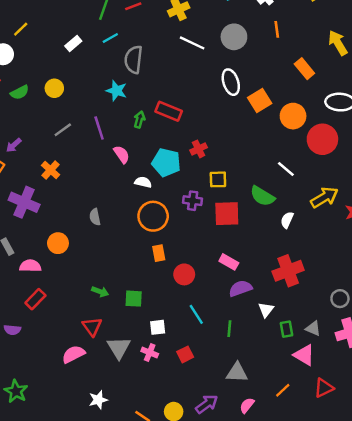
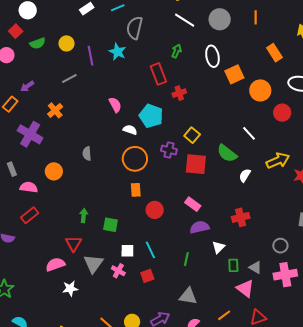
red rectangle: (169, 111) -> (158, 74), turned 40
green arrow: (139, 120) -> (176, 51), moved
purple line: (99, 128) -> (90, 56), moved
red circle: (322, 139) -> (282, 113), size x0.7
red cross: (199, 149) -> (179, 93), moved
yellow square: (218, 179) -> (192, 135), turned 35
red cross: (288, 271) -> (241, 217), size x0.7
green arrow: (100, 292) -> (84, 216), turned -112
cyan line: (196, 314) -> (150, 250), moved
white star: (98, 400) -> (70, 288), moved

